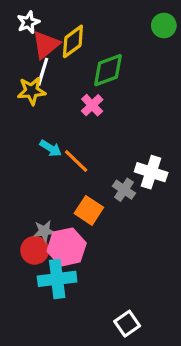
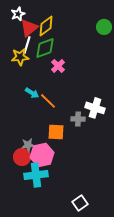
green circle: (164, 26) -> (104, 27), moved
green diamond: (108, 70) -> (45, 48), moved
gray cross: (124, 190) -> (78, 119), turned -32
orange square: (89, 210) -> (56, 132), turned -30

